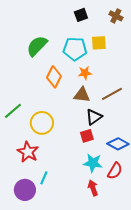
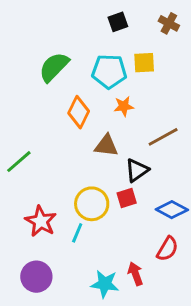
brown triangle: (82, 95) -> (106, 146), moved
yellow circle: (42, 123) -> (92, 204), moved
cyan star: (93, 163) -> (105, 284), moved
cyan line: (44, 178) -> (77, 233), moved

